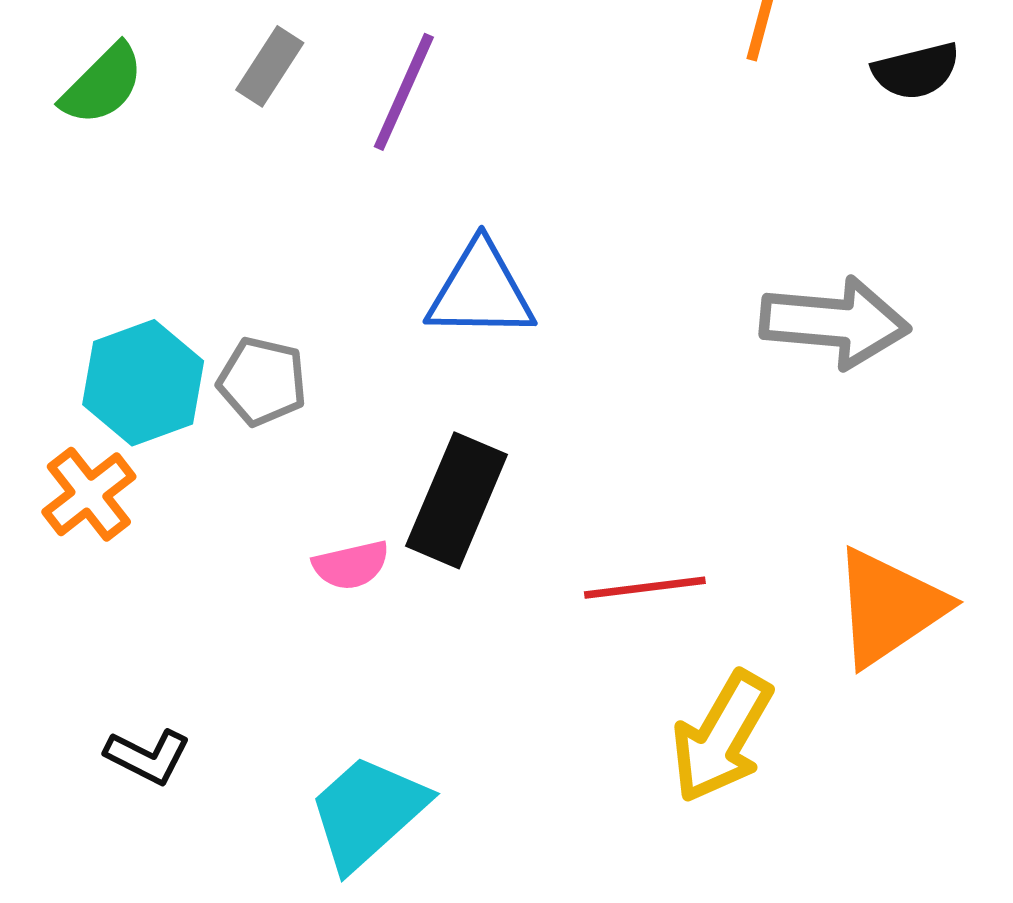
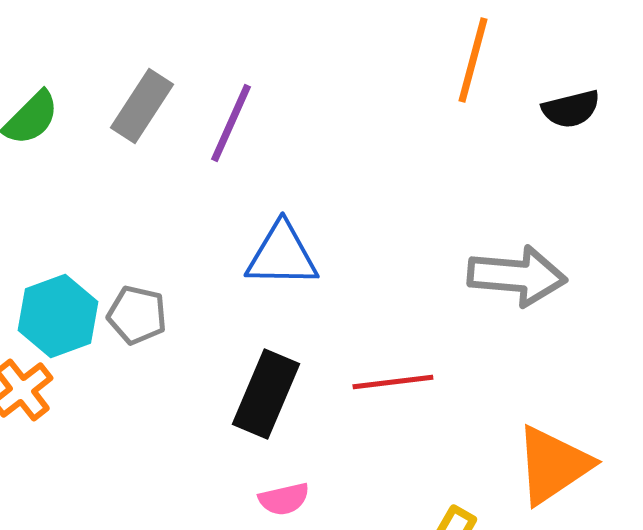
gray rectangle: (270, 66) -> (142, 106), size x1.4
pink semicircle: (351, 565) -> (284, 499), moved
red line: (645, 588) -> (393, 382), moved

